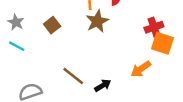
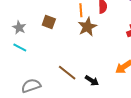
brown square: (52, 25) -> (49, 22), moved, turned -32
black arrow: (103, 85) -> (92, 81), turned 64

